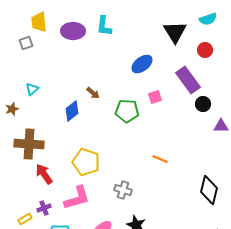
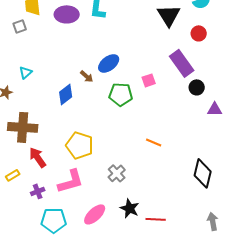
blue ellipse: (142, 64) -> (109, 63), moved
gray cross: (123, 190) -> (117, 173), turned 30
yellow rectangle: (25, 219) -> (13, 175), moved

